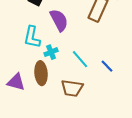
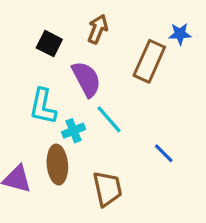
cyan line: (80, 59) -> (109, 119), moved
brown trapezoid: (72, 88) -> (107, 189), turned -110

